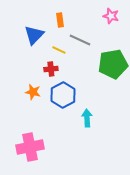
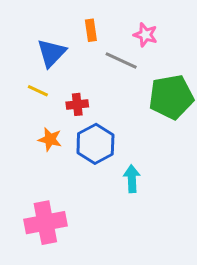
pink star: (111, 16) -> (145, 35), moved
yellow line: (59, 50) -> (38, 91), moved

